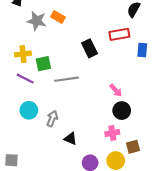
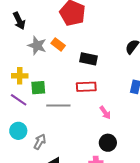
red rectangle: (119, 34) -> (86, 87), moved
black rectangle: (90, 48) -> (88, 59), moved, turned -60
pink arrow: (116, 90) -> (105, 113), moved

